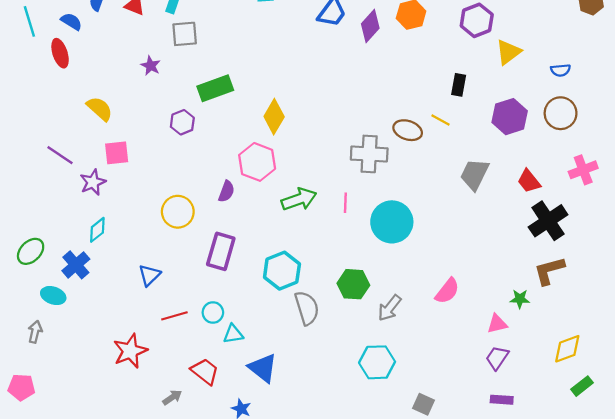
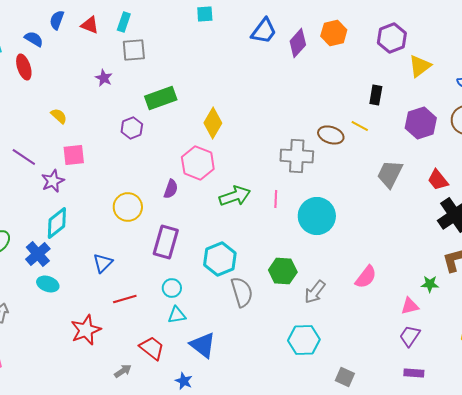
yellow semicircle: (100, 109) -> (59, 116), size x0.7
cyan diamond: (97, 230) -> (57, 223), size x1.4
cyan ellipse: (53, 296) -> (48, 284), moved
cyan circle: (213, 313) -> (172, 288), moved

